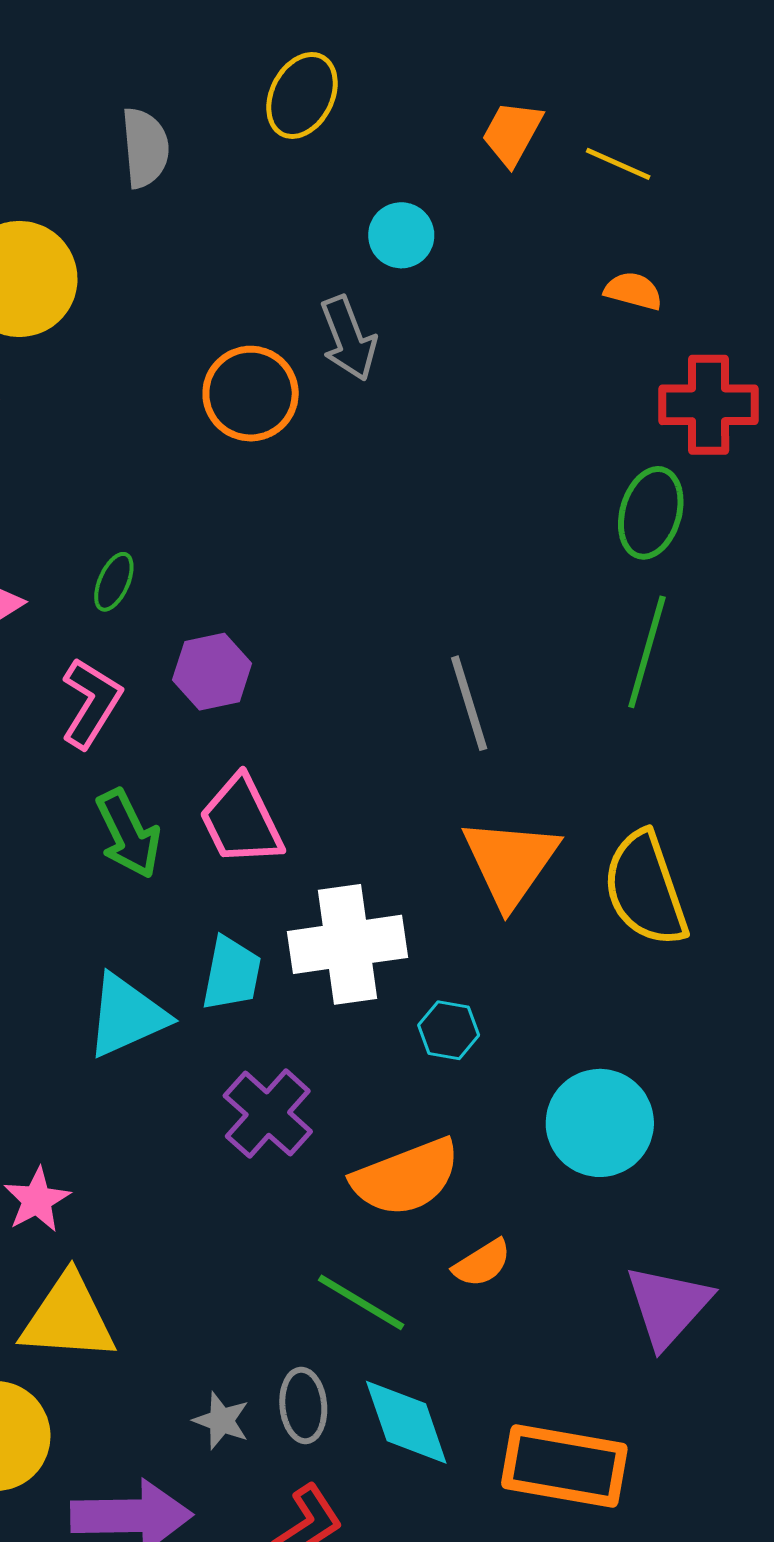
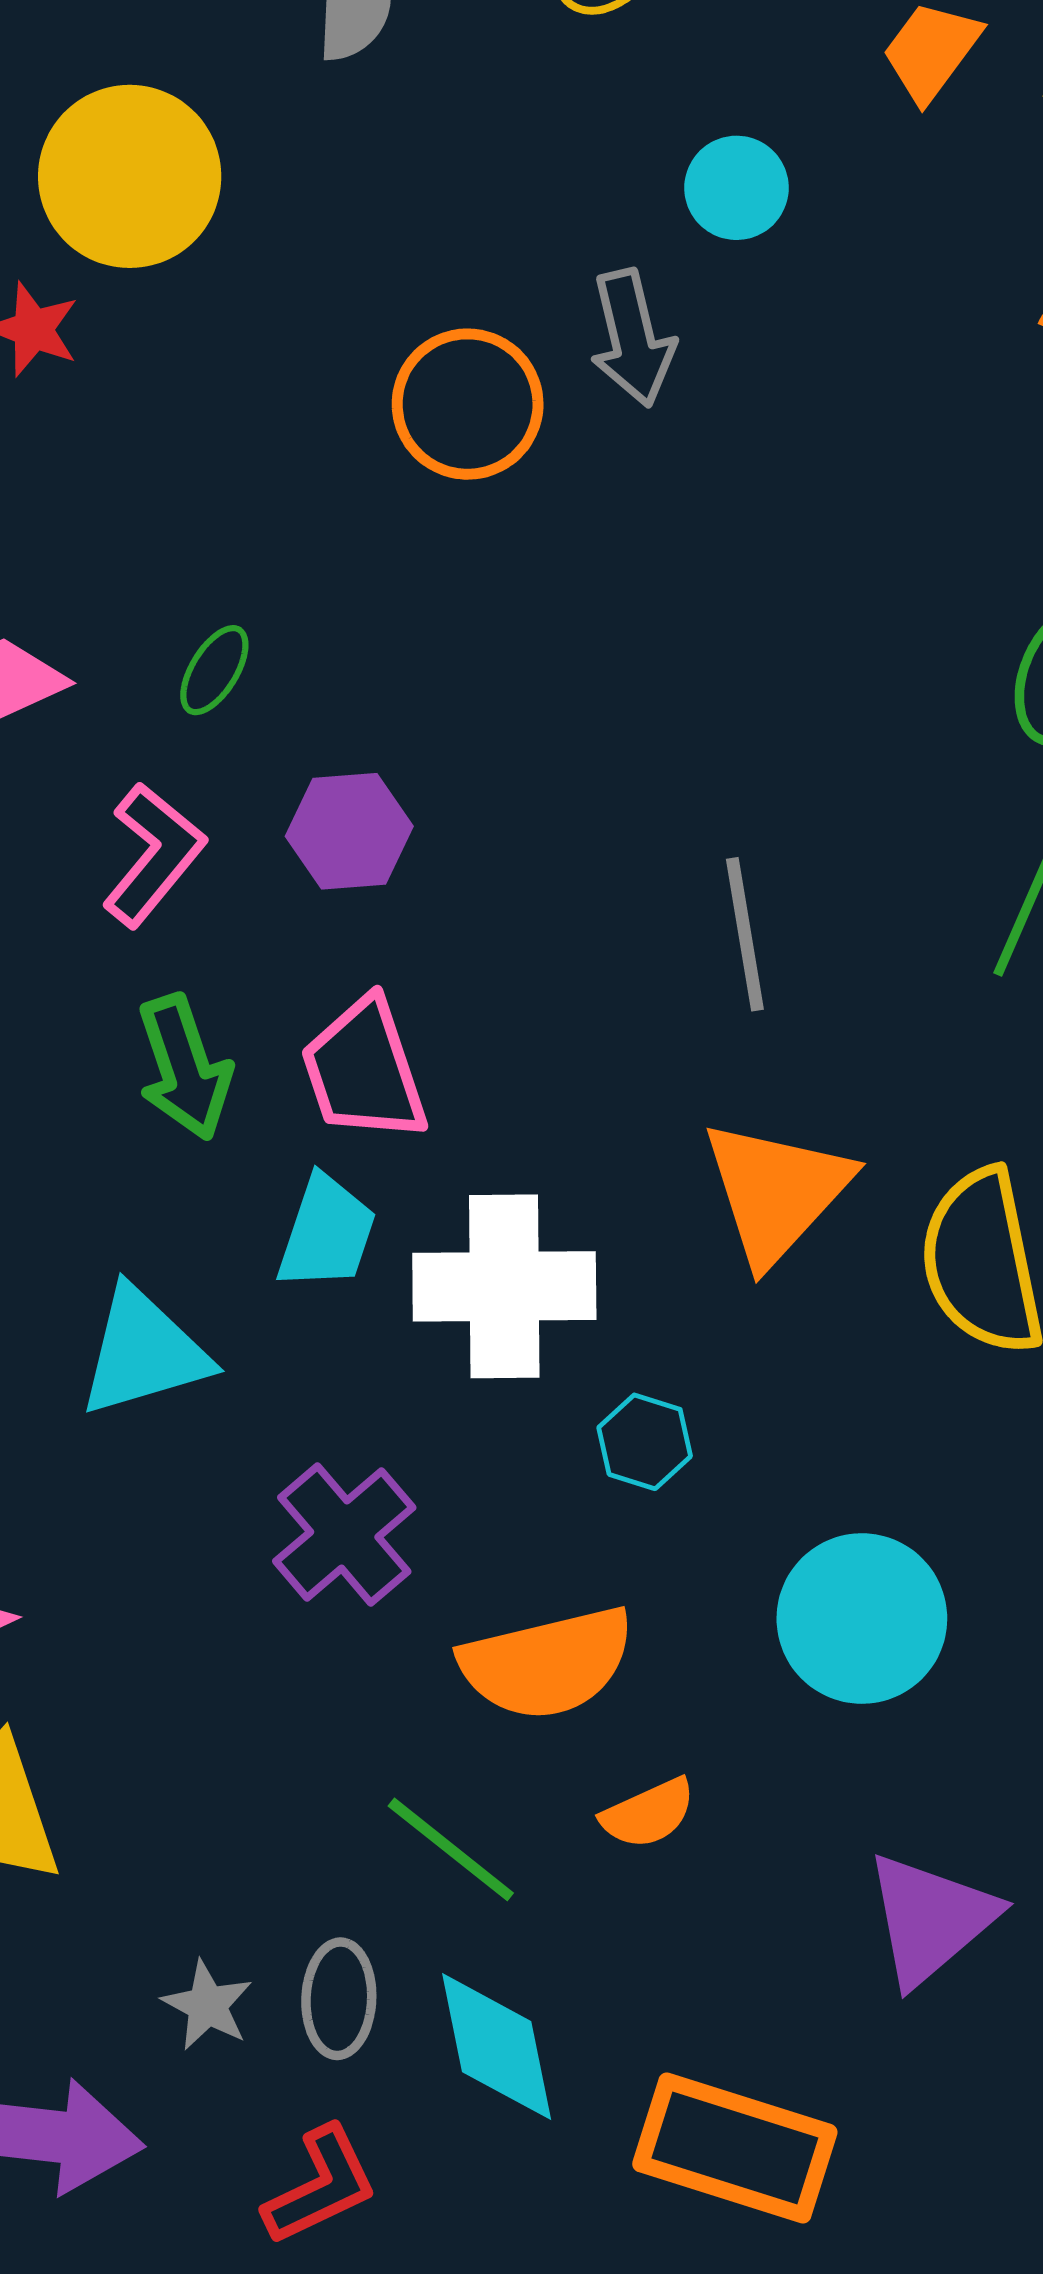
cyan trapezoid: (232, 974) -> (327, 1233), moved

